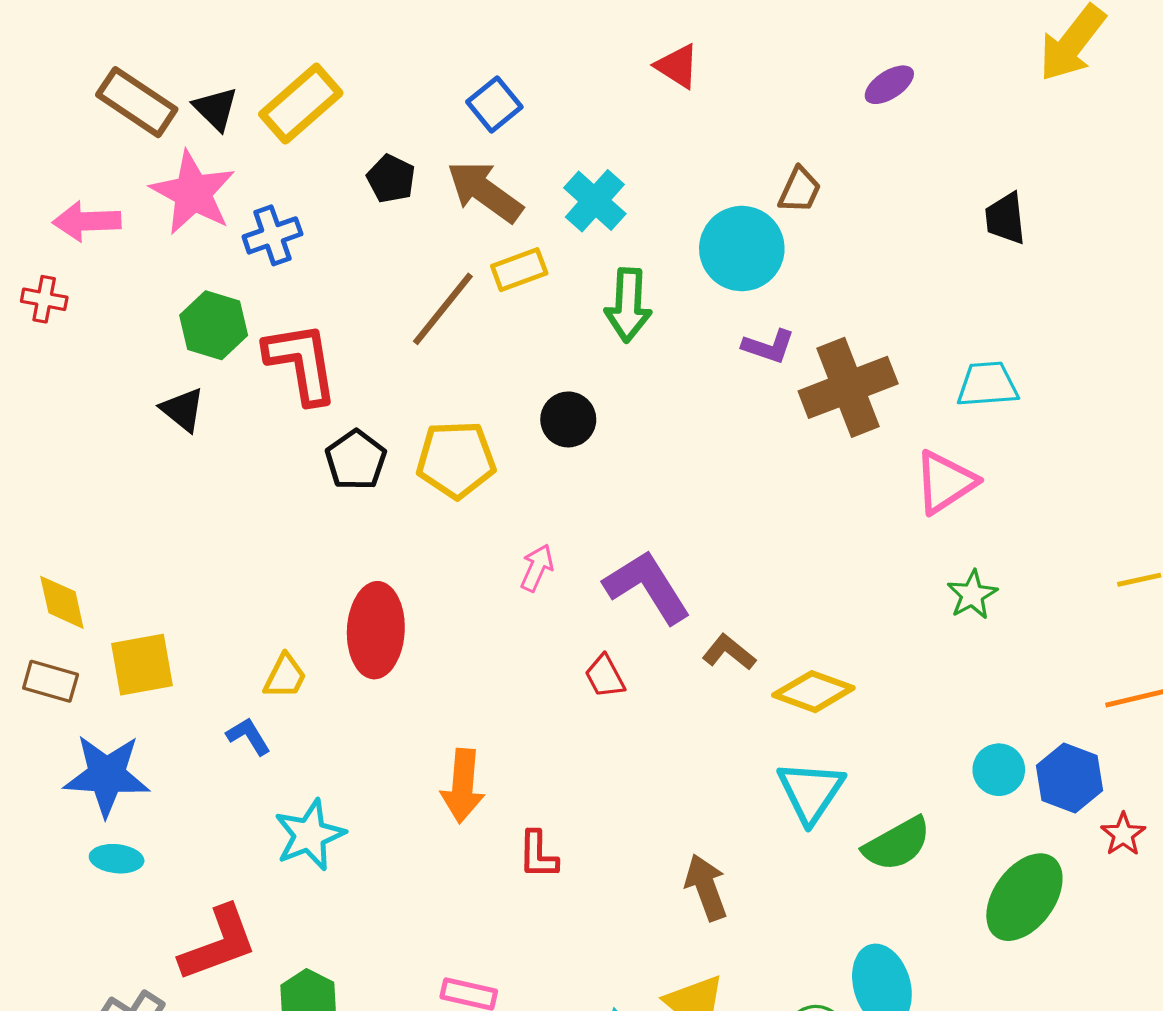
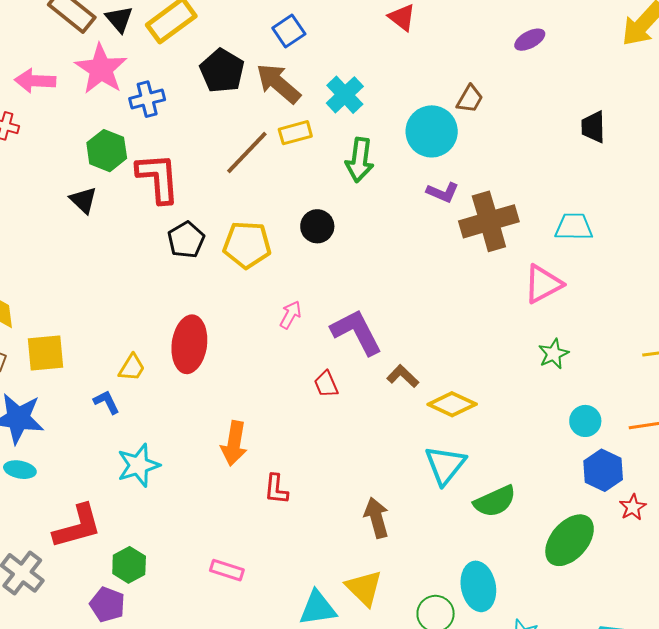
black pentagon: (391, 179) -> (222, 71), size x1.5
cyan circle: (999, 770) -> (585, 421), moved

